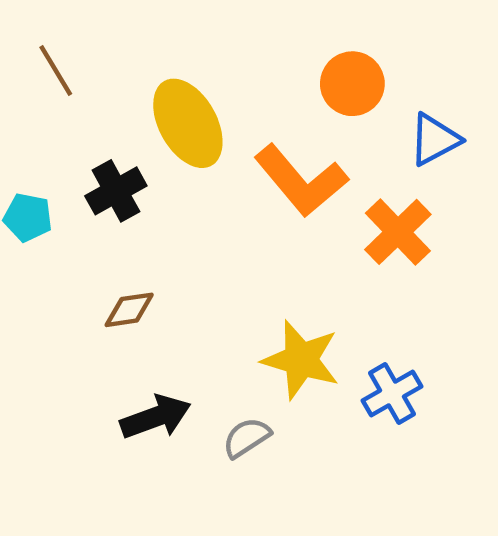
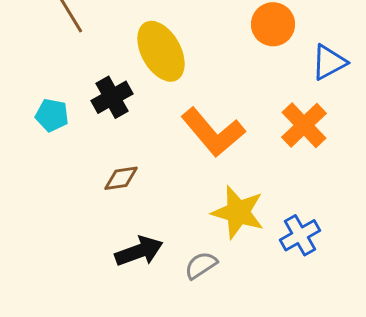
orange L-shape: (301, 181) -> (213, 132), moved

